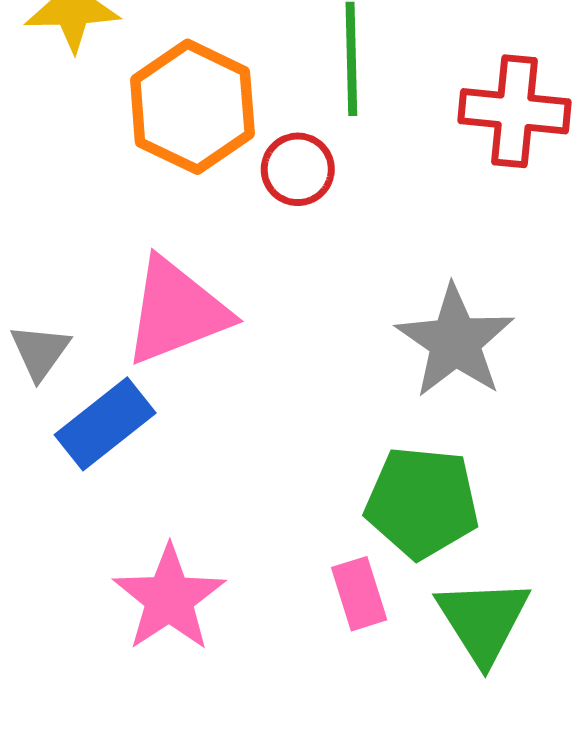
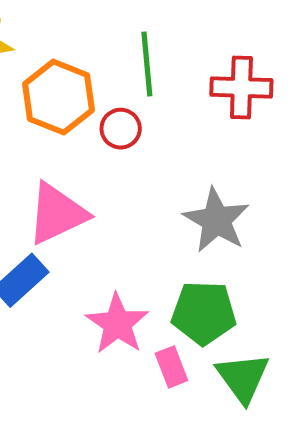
pink star: (169, 598) -> (117, 324), moved

